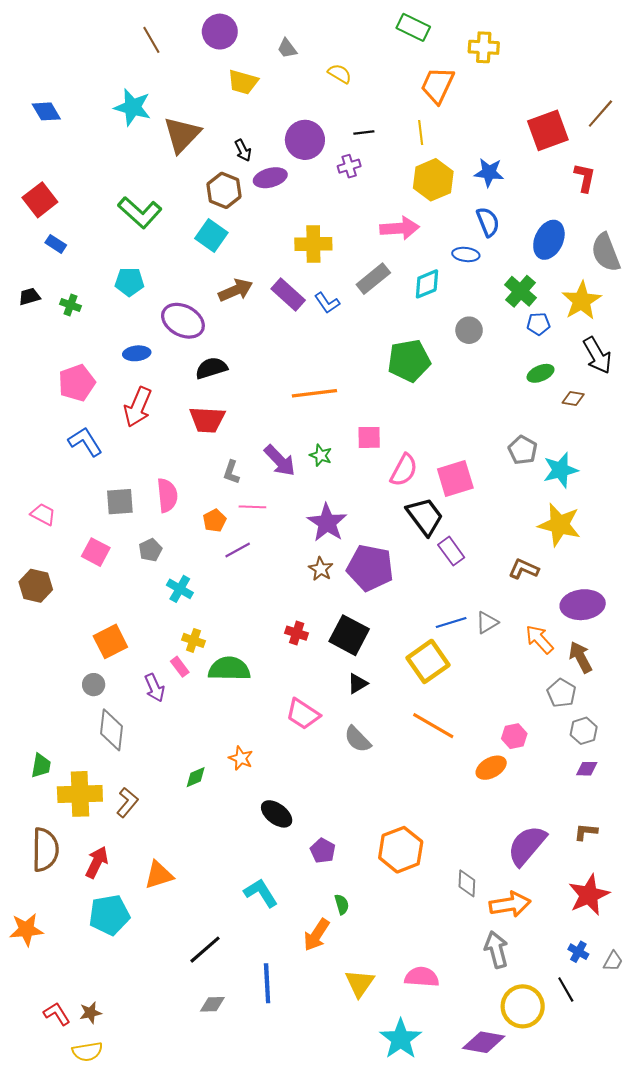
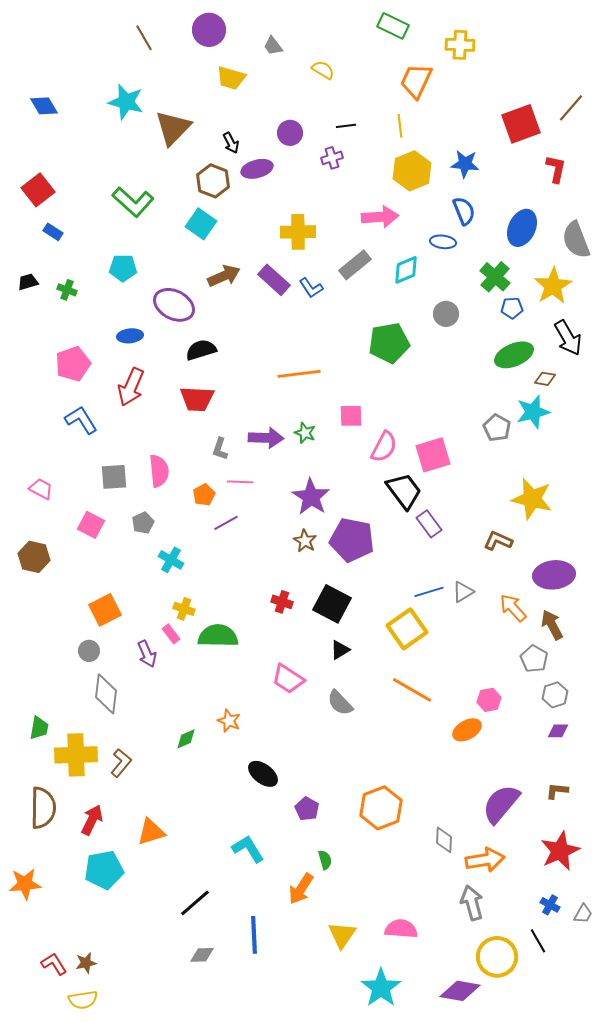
purple circle: (305, 140) -> (290, 133), size x0.7
green ellipse: (541, 373) -> (514, 355), size x1.5
purple arrow: (280, 461) -> (266, 438), turned -44
cyan star: (560, 470) -> (533, 412), moved

